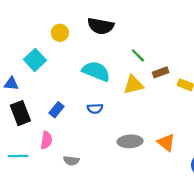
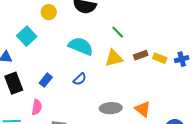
brown rectangle: (161, 72) -> (141, 55), moved
blue semicircle: (95, 109) -> (80, 79), turned -40

